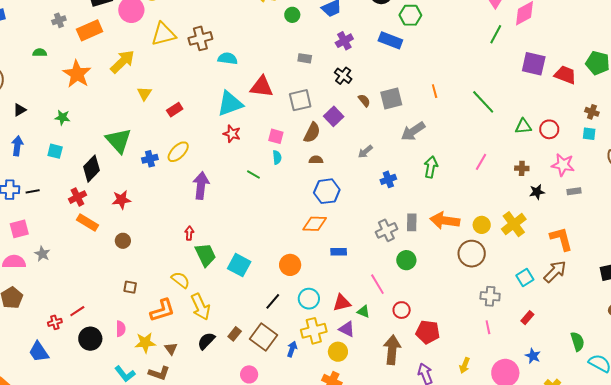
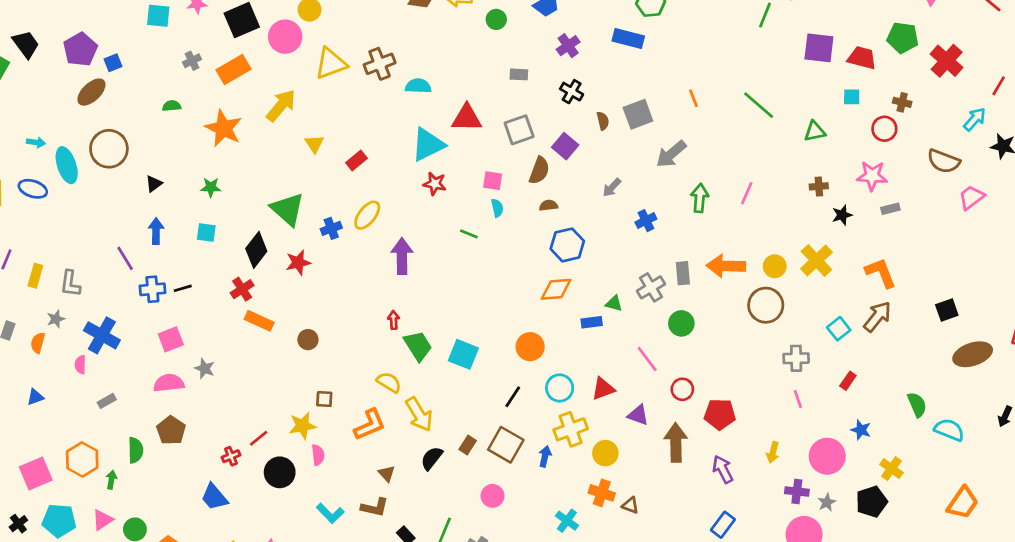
brown semicircle: (364, 101) -> (603, 121), turned 32
red circle: (549, 129) -> (884, 129), moved
cyan square: (589, 134) -> (852, 97), moved
pink line: (481, 162) -> (747, 193), moved
red star: (121, 200) -> (298, 263), moved
green triangle: (363, 312) -> (614, 303), moved
purple triangle: (347, 329) -> (638, 415), moved
yellow star: (145, 343) -> (303, 426), moved

